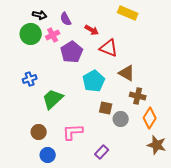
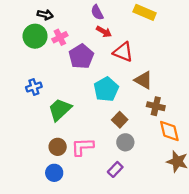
purple semicircle: (66, 19) -> (97, 12), moved
brown square: (106, 108) -> (120, 120), turned 32
orange diamond: (150, 118) -> (169, 131), turned -45
gray circle: (121, 119) -> (125, 142), moved
brown circle: (39, 132) -> (58, 147), moved

